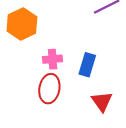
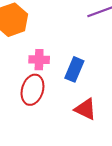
red triangle: (102, 102) -> (85, 109), turned -35

